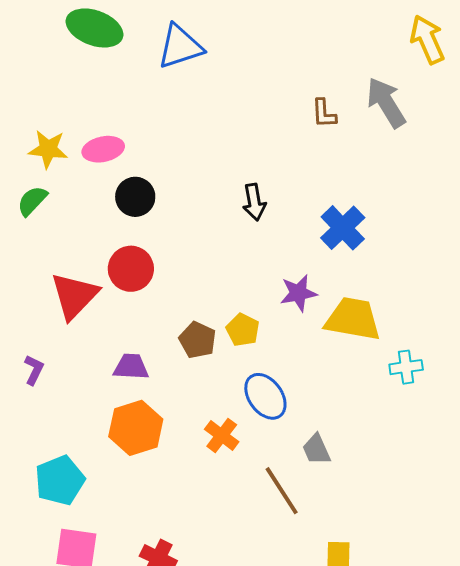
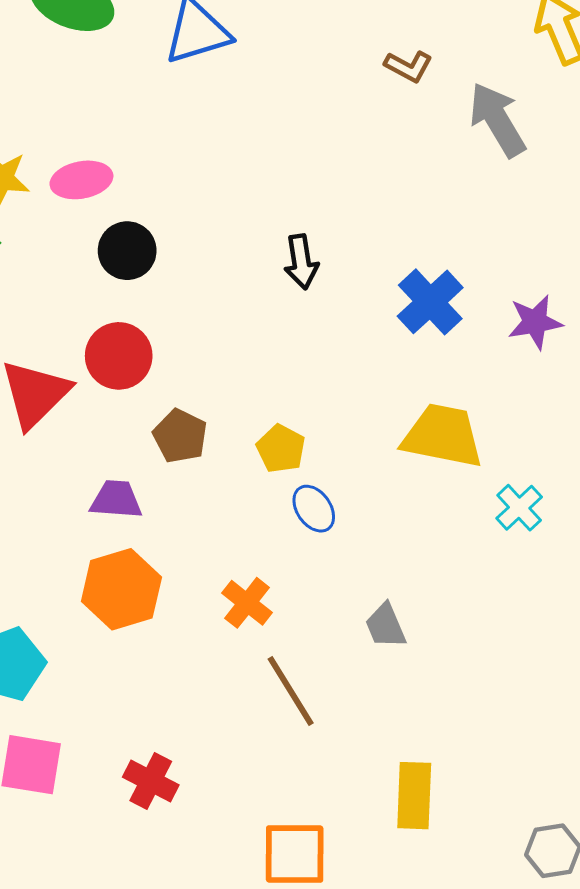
brown L-shape: (324, 113) -> (408, 66), moved, turned -60
purple star: (298, 293) -> (535, 322), moved
brown pentagon: (198, 340) -> (180, 436), moved
cyan cross: (406, 367) -> (519, 508), turned -36
blue ellipse: (265, 396) -> (314, 509), moved, size x0.7
brown line: (282, 491) -> (291, 691), moved

